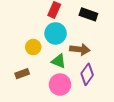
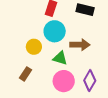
brown rectangle: (22, 74) -> (26, 74), turned -32
purple diamond: (87, 74) -> (90, 80), moved

